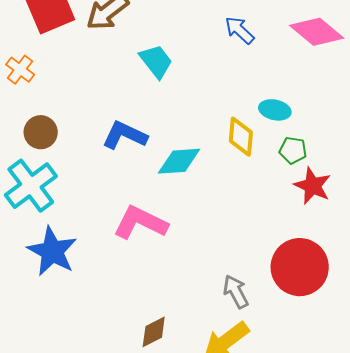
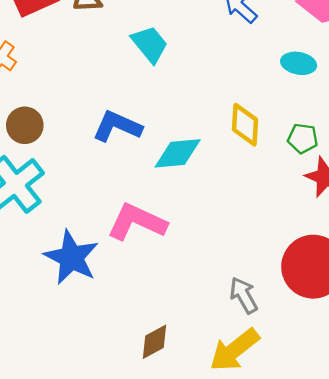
cyan ellipse: (275, 110) -> (299, 63), moved
blue star: (52, 251) -> (71, 257), moved

